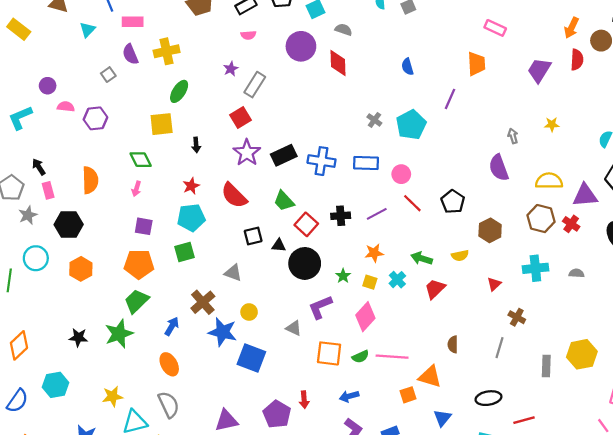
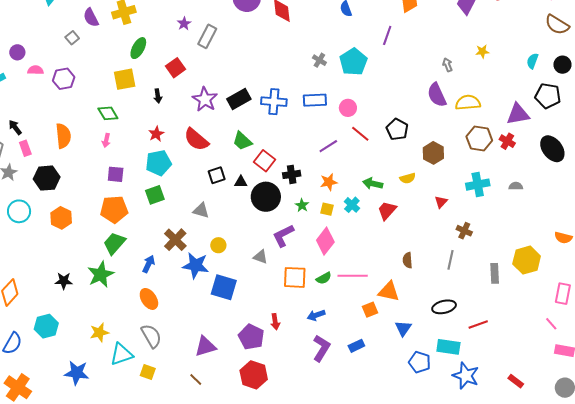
red square: (241, 117) -> (176, 68), moved
yellow semicircle: (549, 181) -> (468, 103), moved
black cross: (341, 216) -> (292, 174), moved

